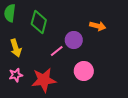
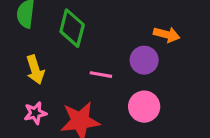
purple circle: (74, 40) -> (144, 60), moved
pink line: (57, 51) -> (101, 75), turned 48

